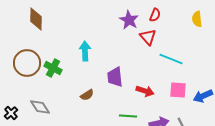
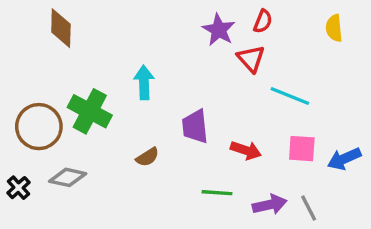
brown circle: (27, 63) -> (39, 127), moved
green cross: (53, 68) -> (90, 111), size x1.4
gray diamond: (40, 107) -> (68, 177), turned -45

